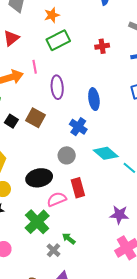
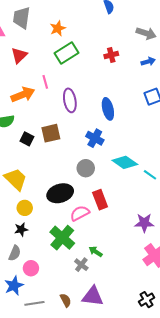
brown square: (35, 118) -> (51, 133), turned -36

